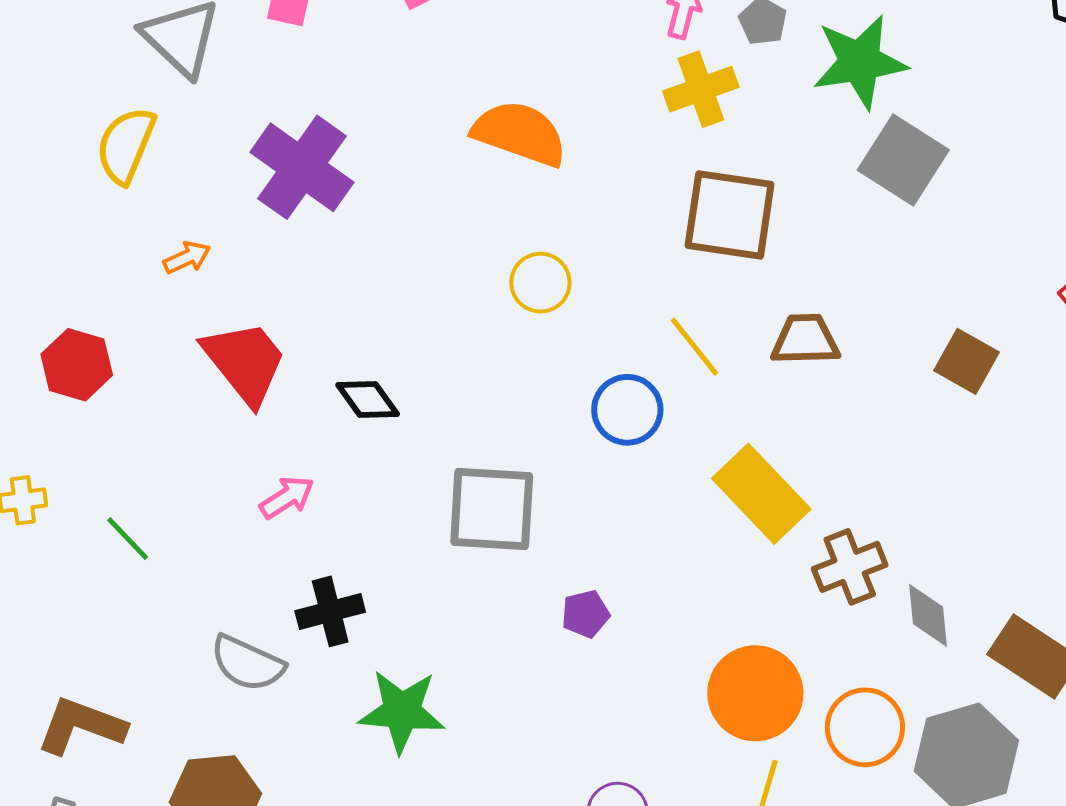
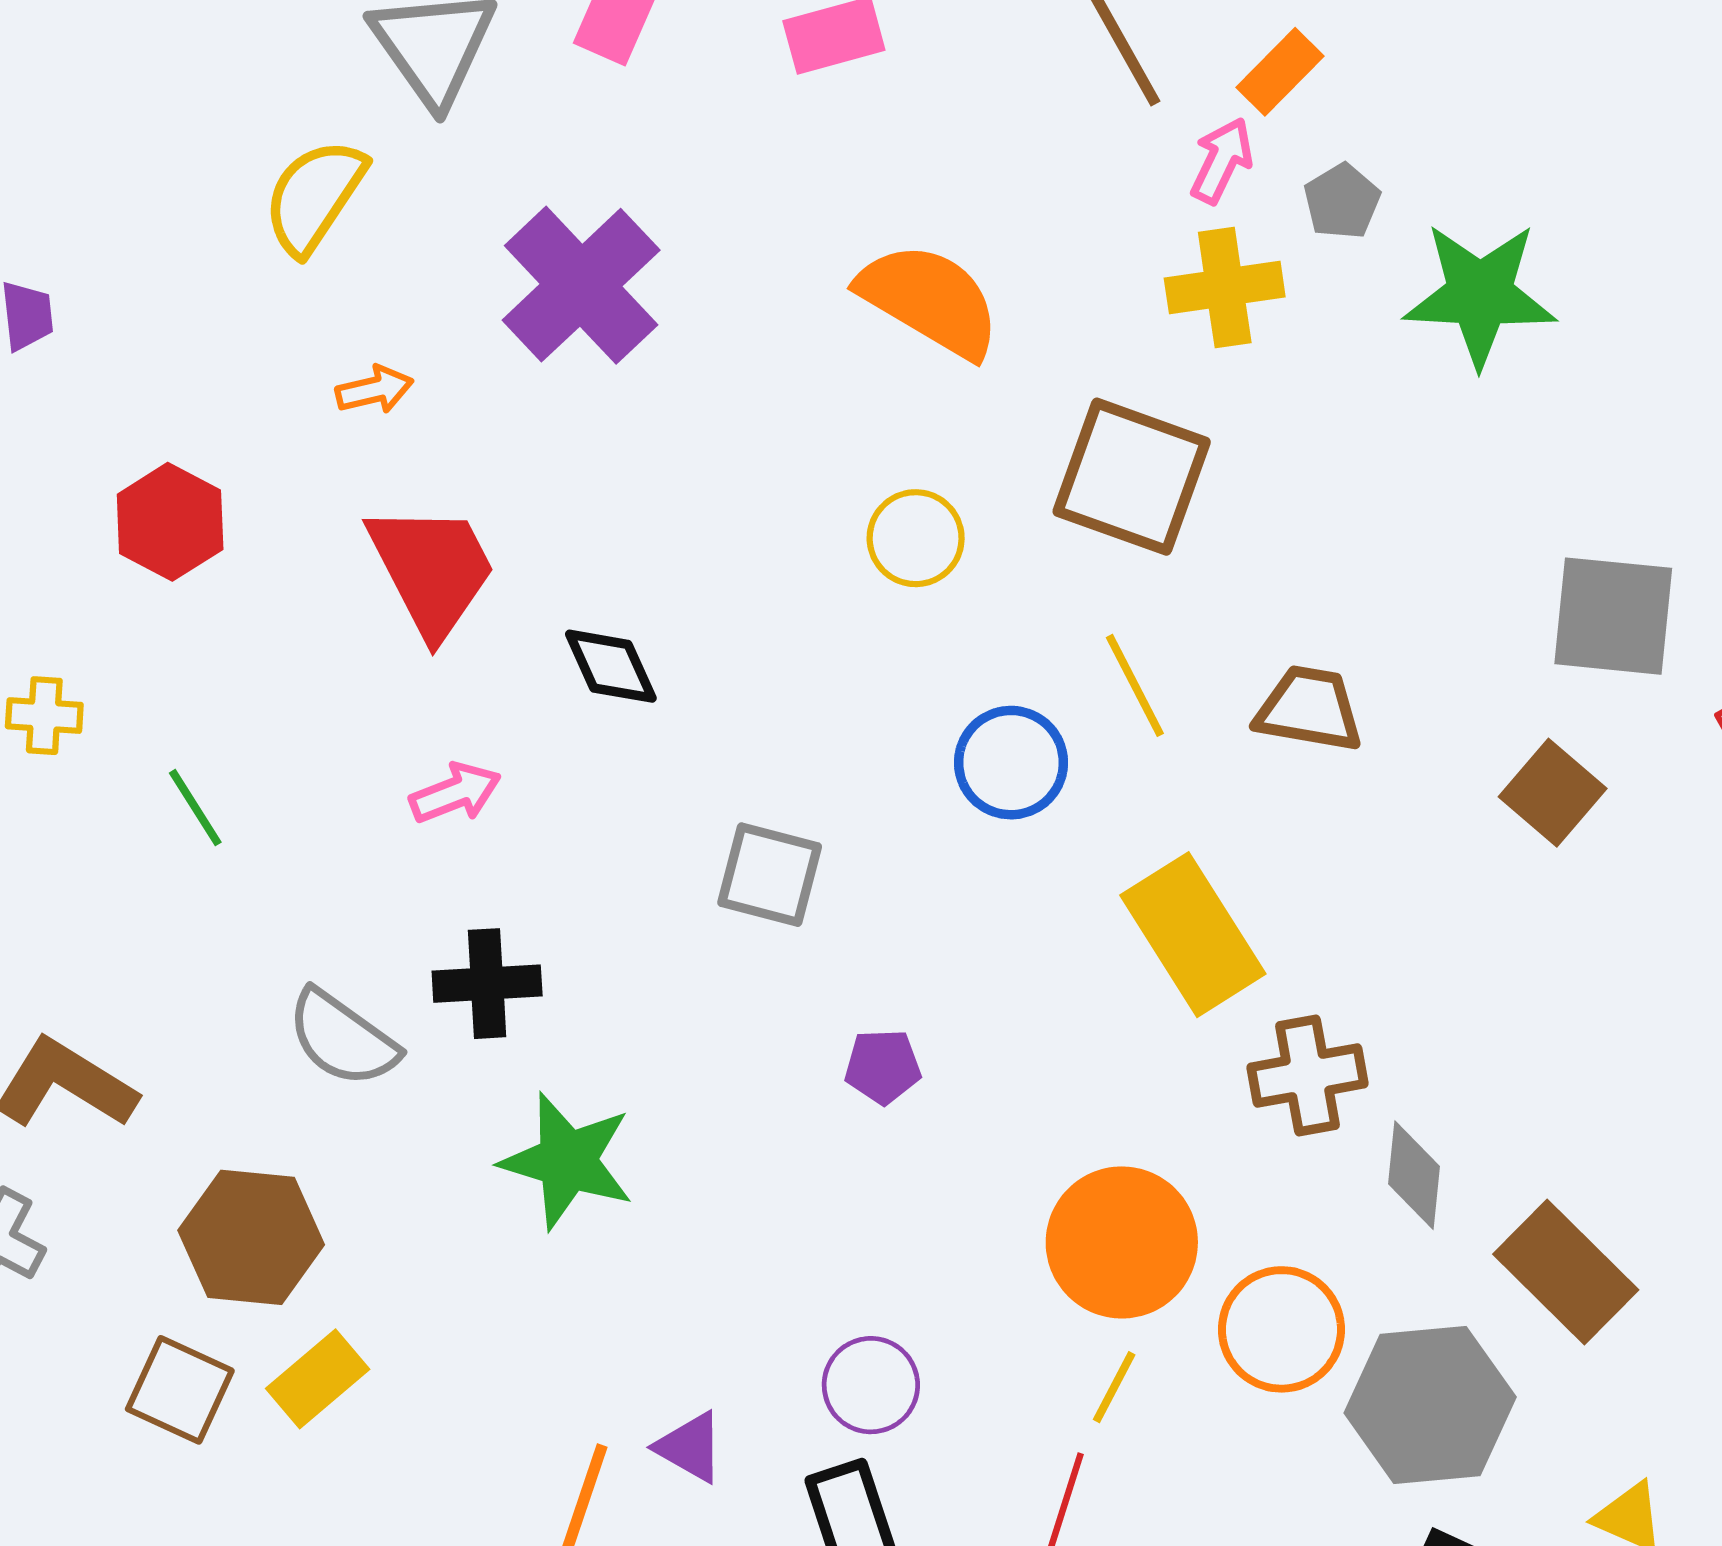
gray square: (903, 160) -> (1613, 616), moved, turned -38
brown square: (730, 215) -> (1132, 477), moved
gray square: (492, 509) -> (770, 875), size x0.7

